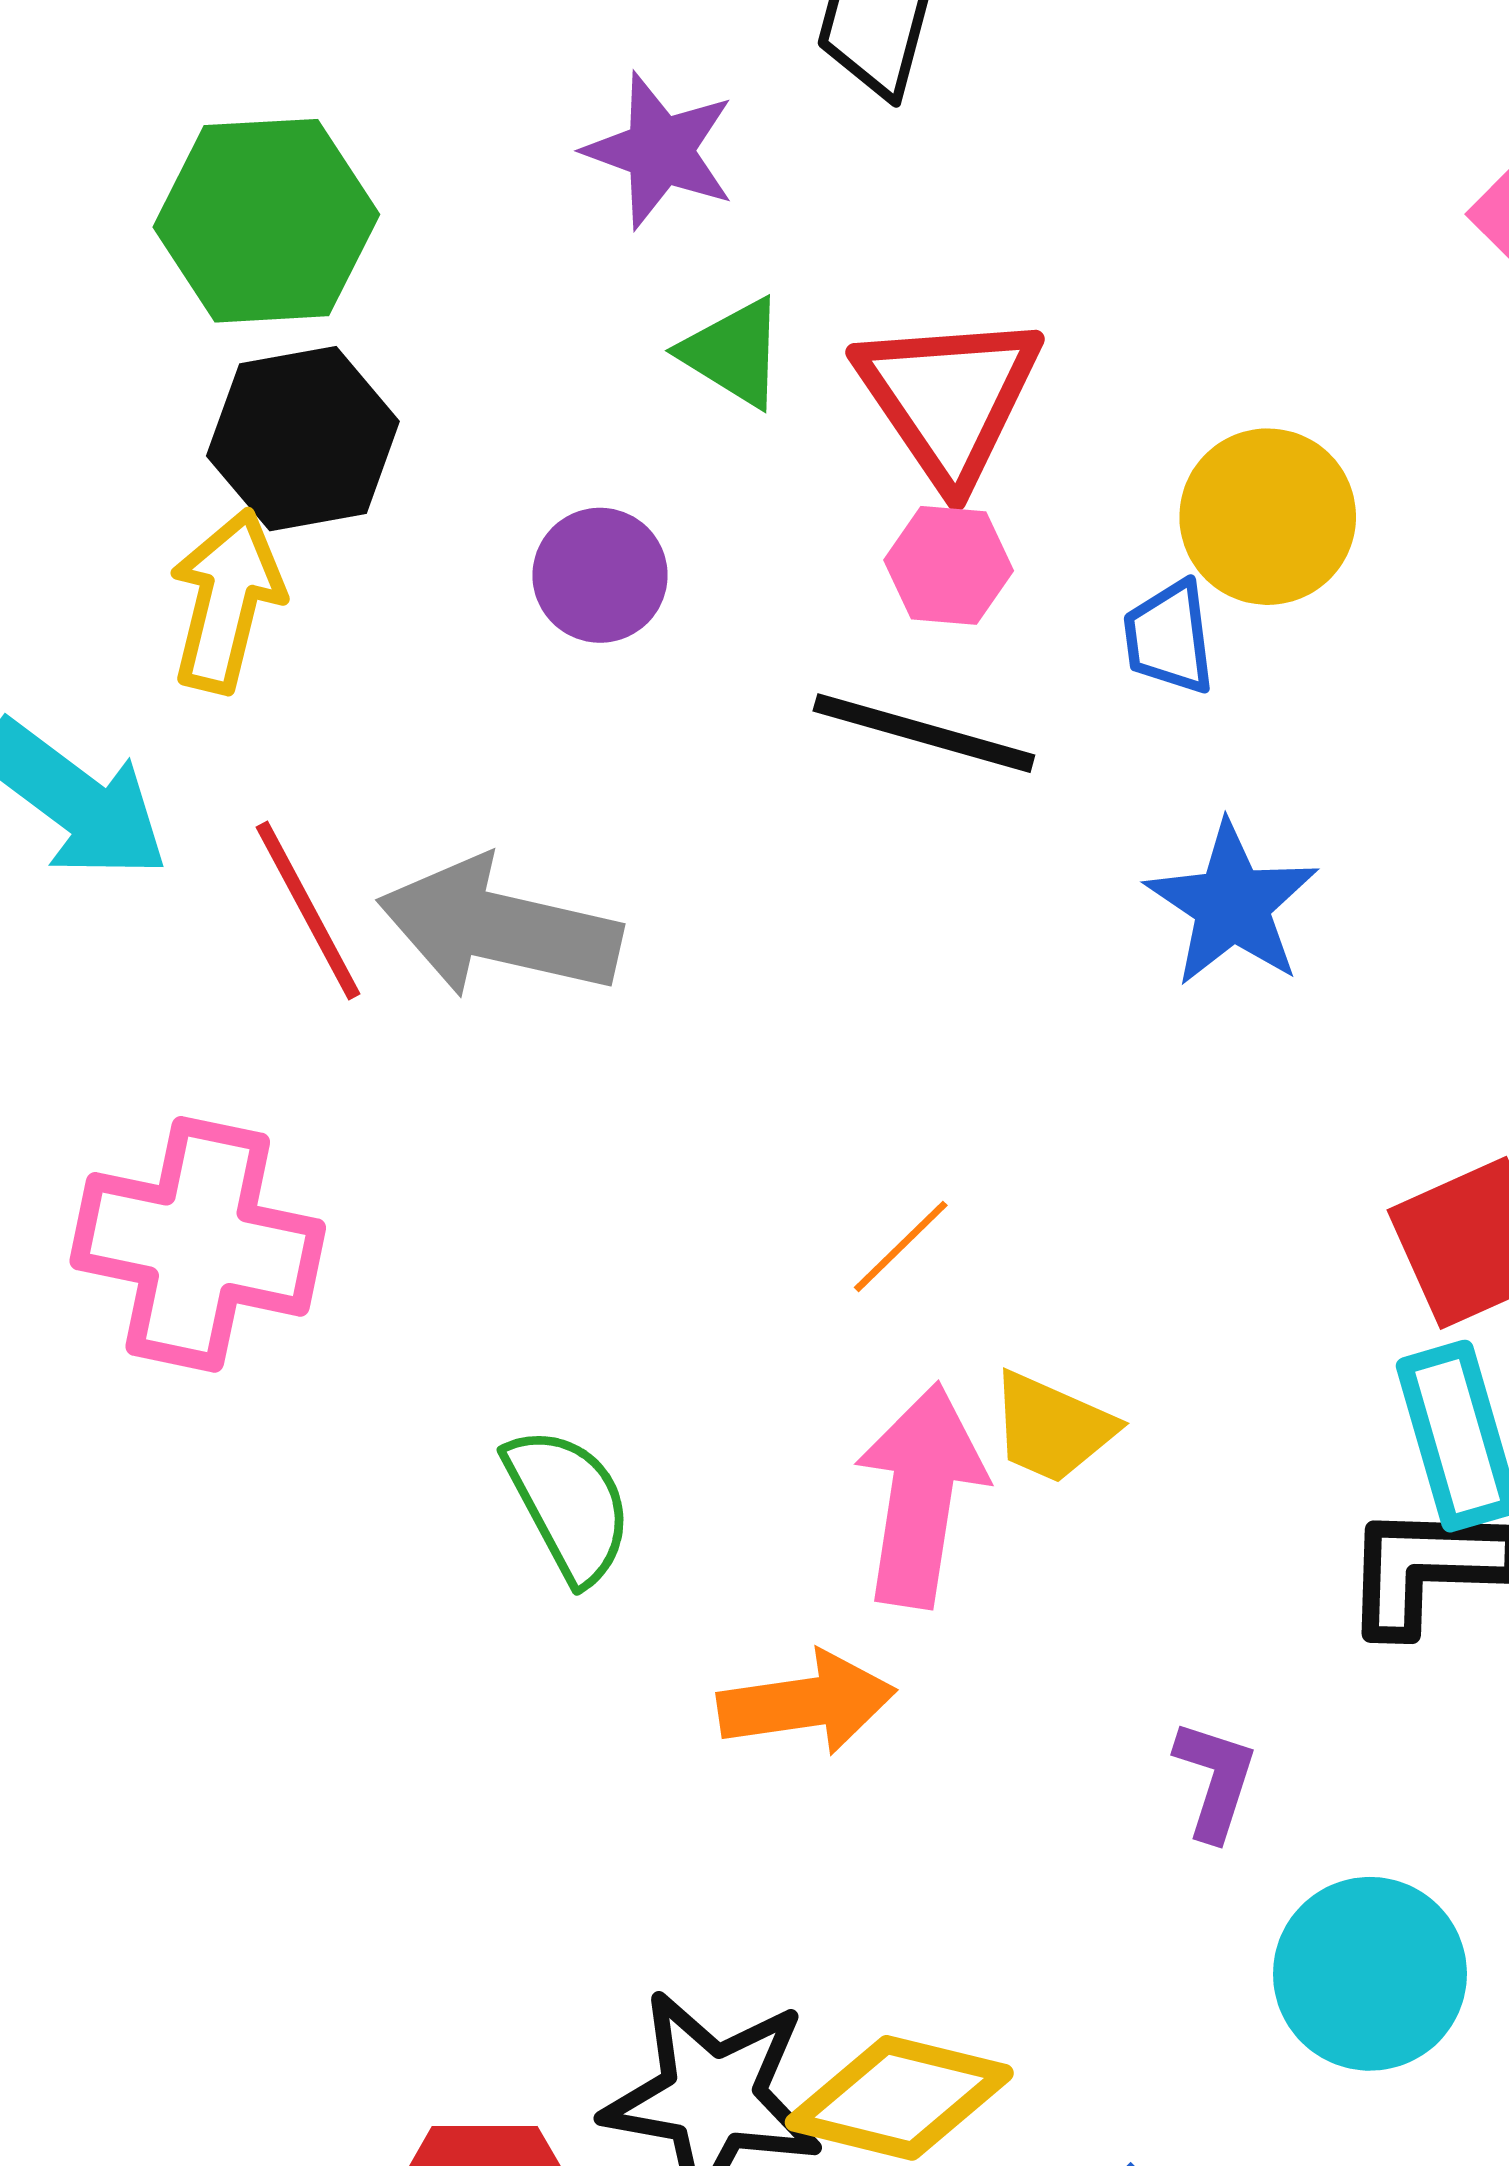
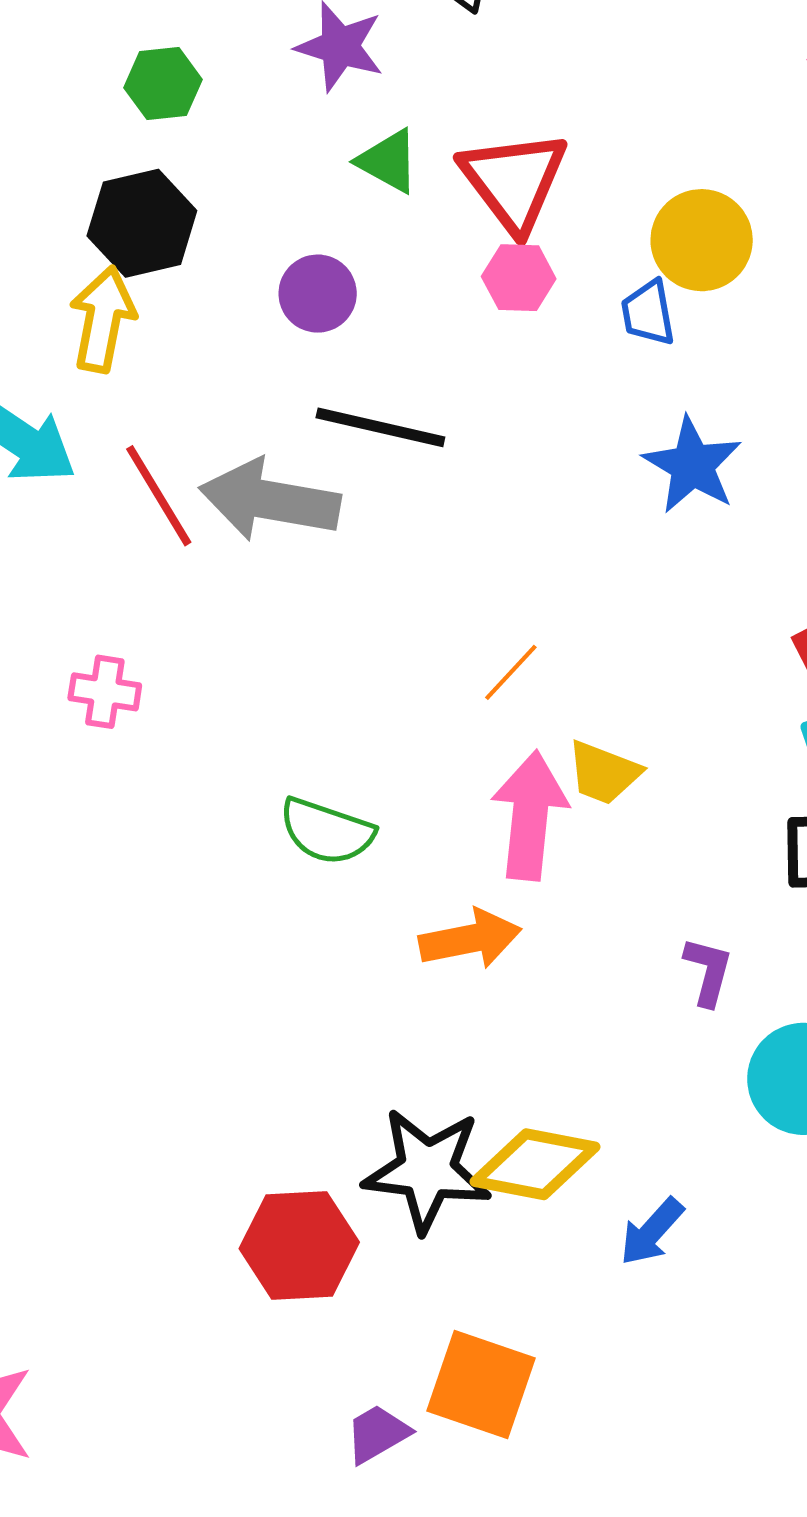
green hexagon: (266, 221) -> (163, 84), moved, size x0.6
black line: (924, 733) -> (380, 427), moved
pink cross: (198, 1244) -> (105, 692), size x0.5
green semicircle: (569, 1505) -> (327, 831), turned 140

